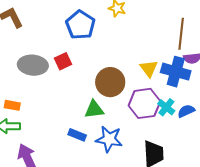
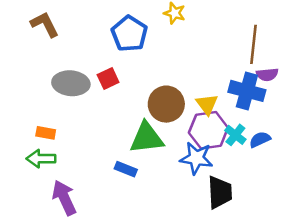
yellow triangle: (149, 69) -> (207, 104), moved
green triangle: (94, 110) -> (147, 138), size x1.4
blue star: (109, 139) -> (196, 158), moved

